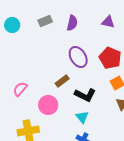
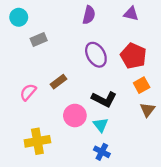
gray rectangle: (45, 21) -> (39, 39), moved
brown rectangle: (62, 81) -> (59, 82), moved
pink circle: (48, 105) -> (75, 116), moved

